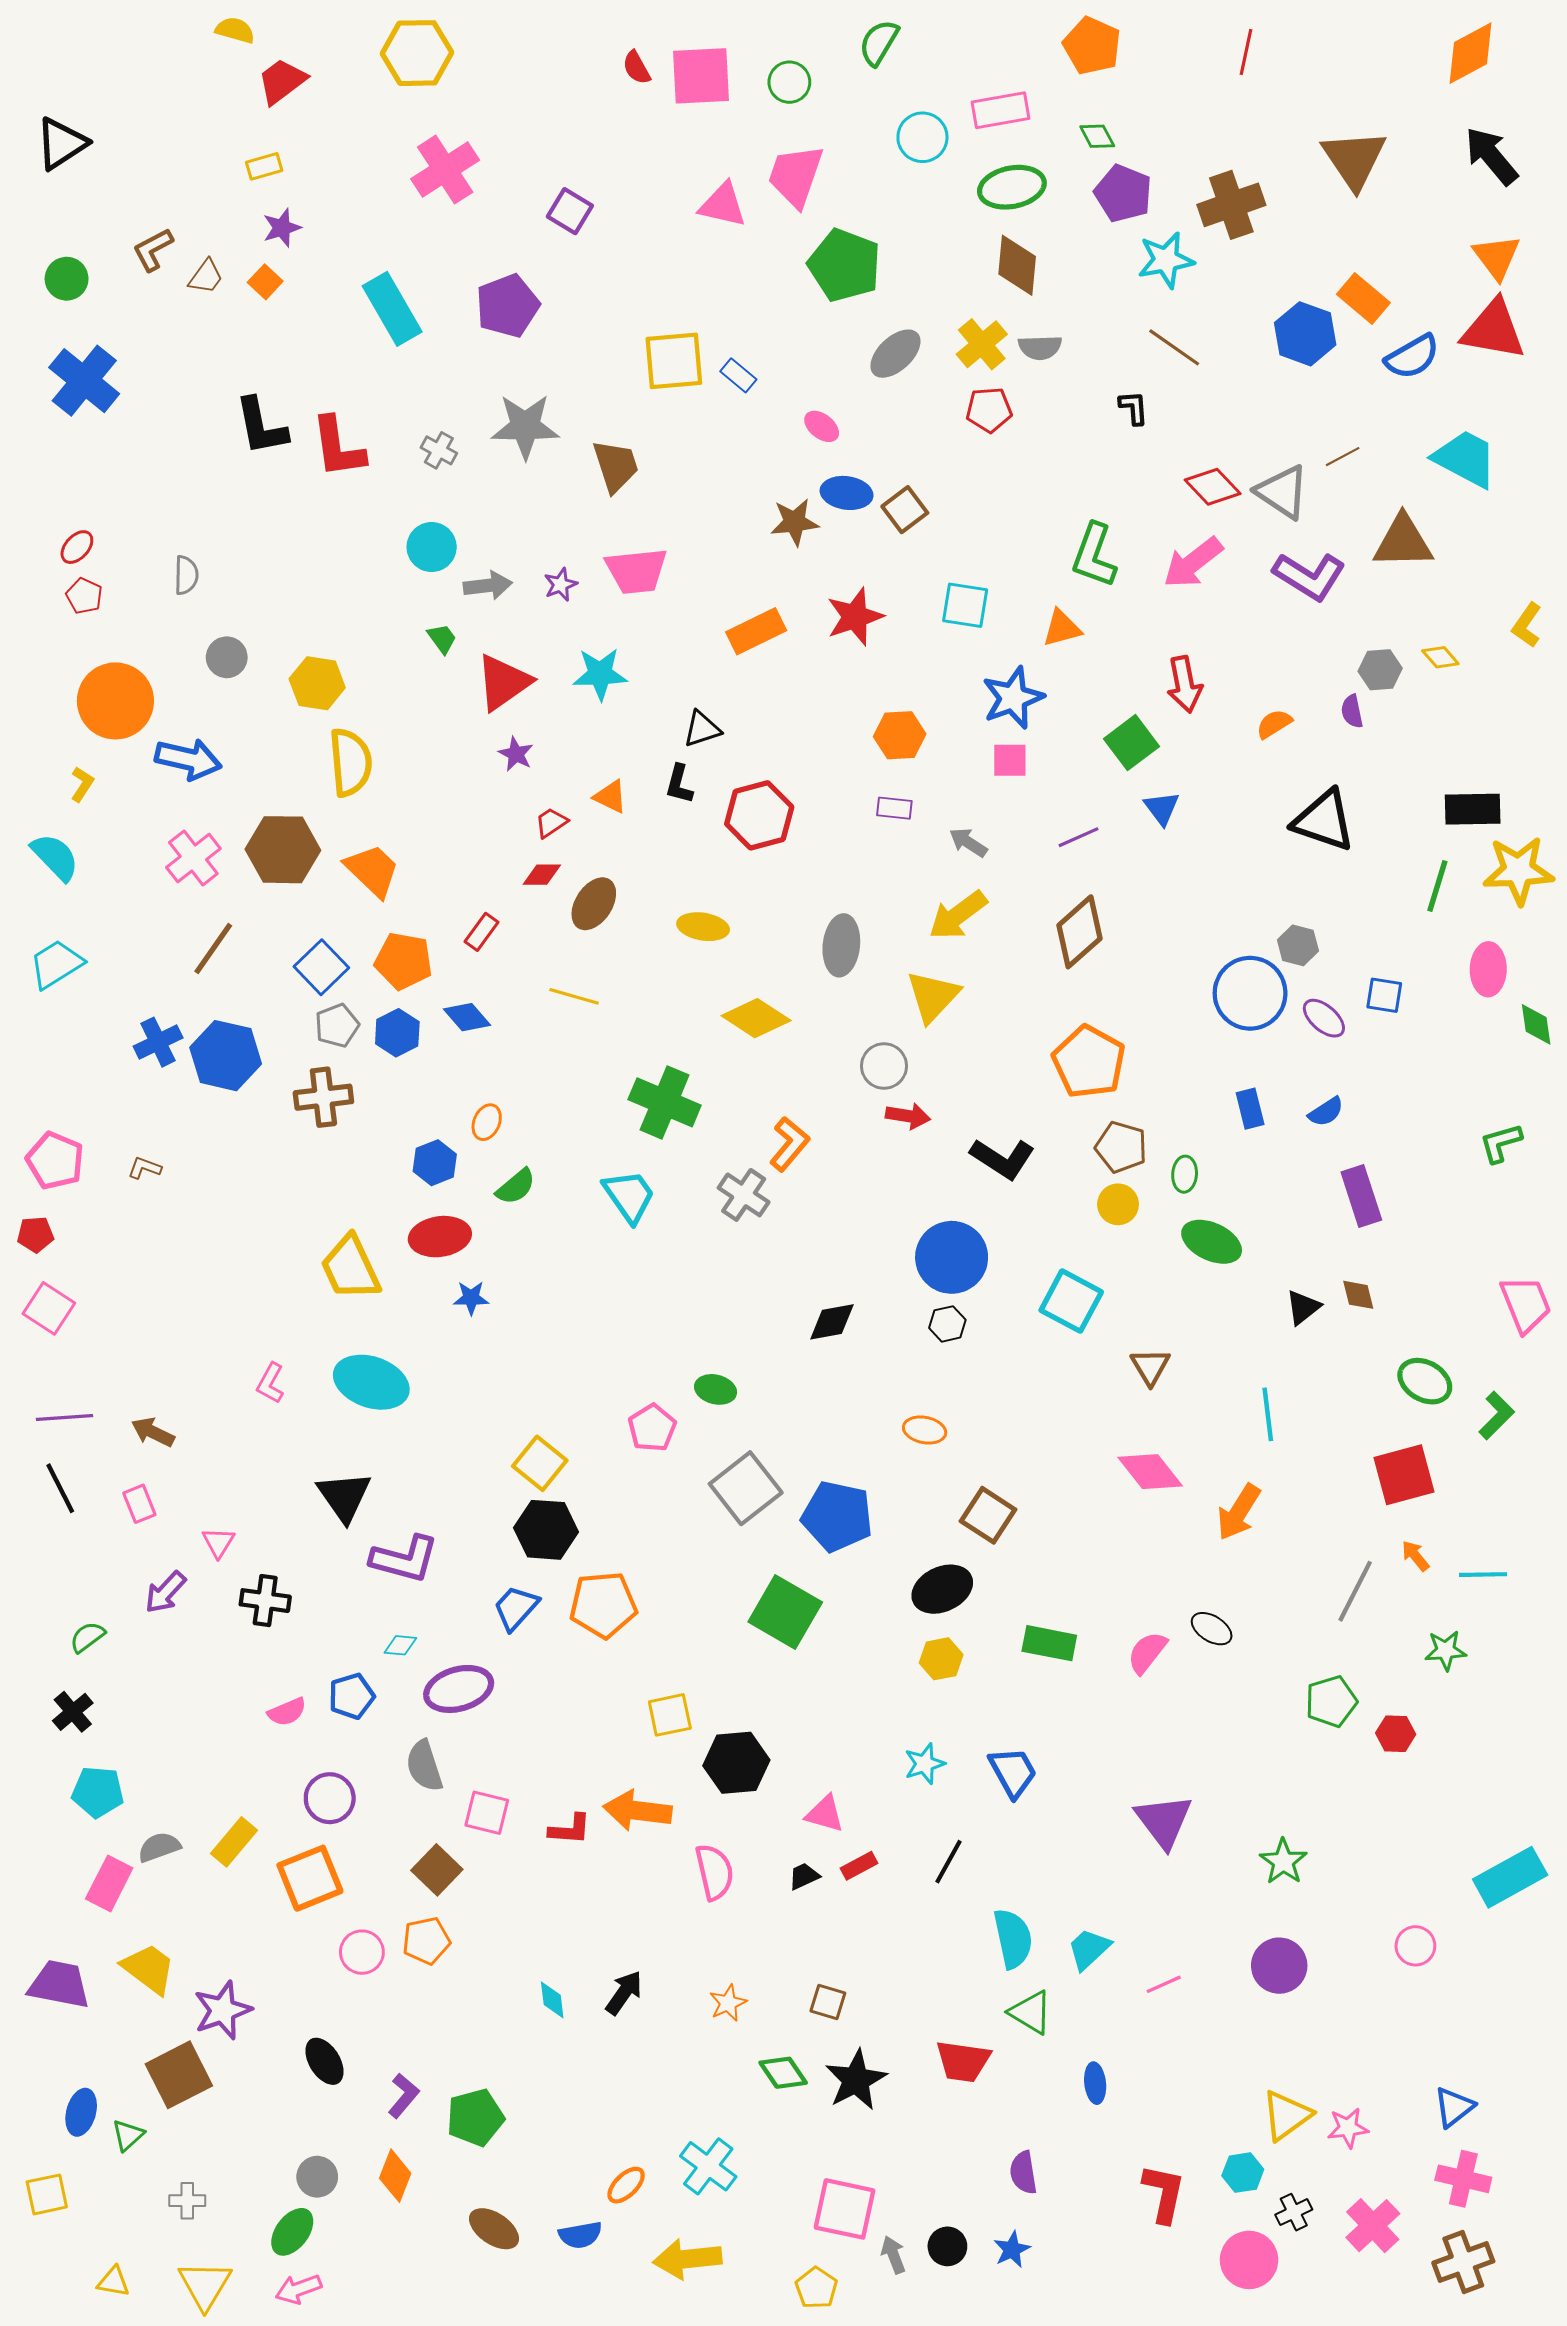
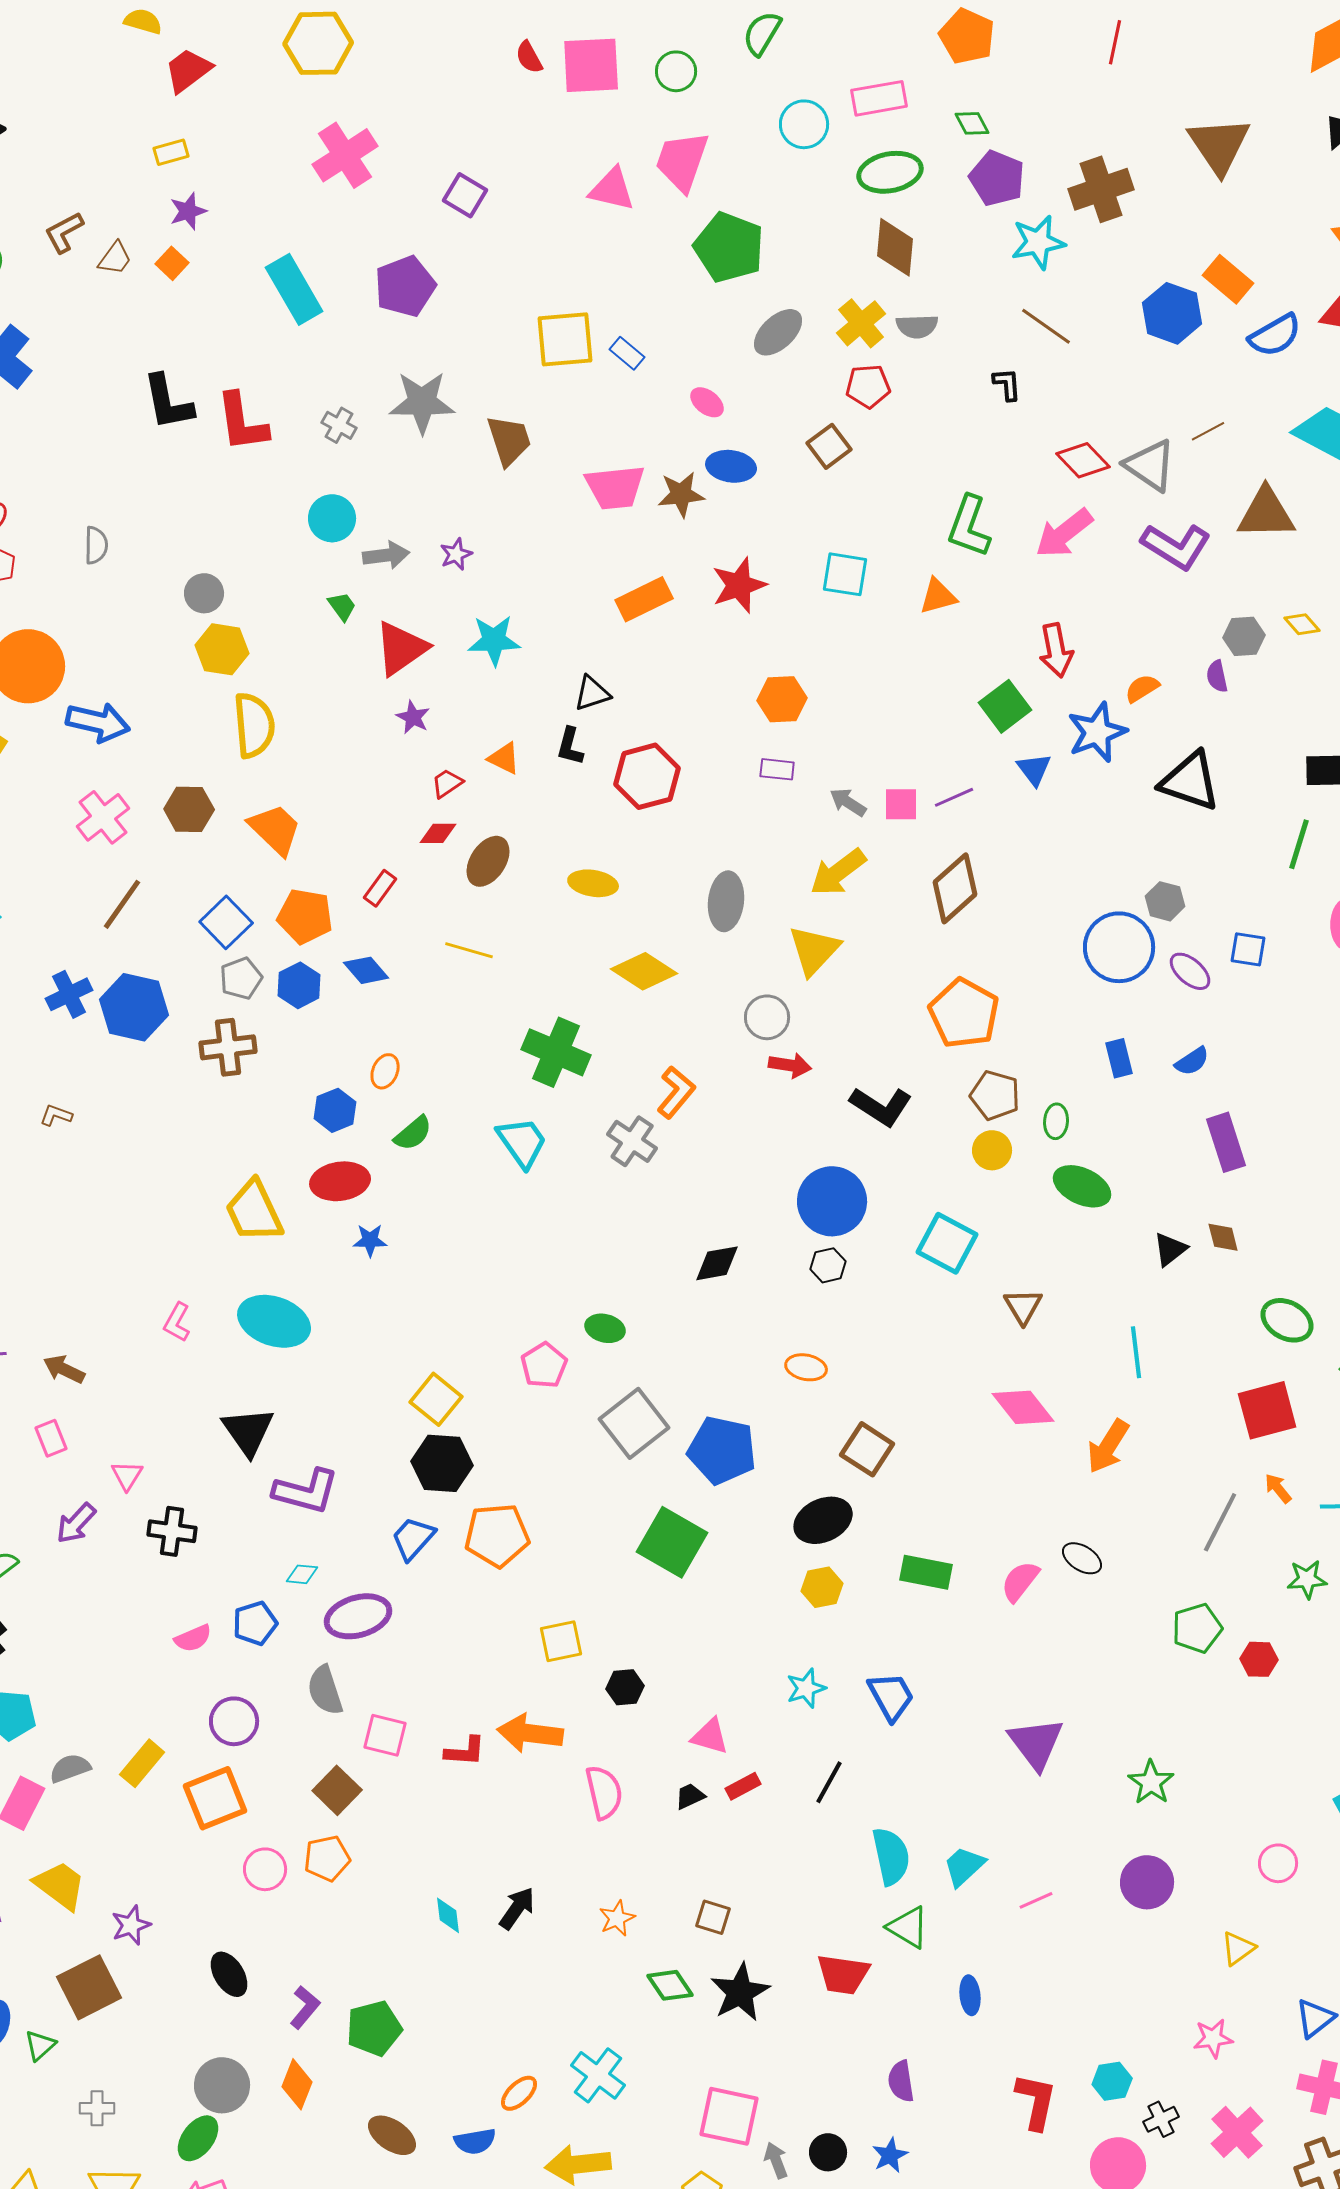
brown square: (905, 510) -> (829, 446), moved
pink trapezoid: (636, 571) -> (615, 487), moved
gray circle: (227, 657) -> (204, 593), moved
blue star: (1013, 698) -> (1097, 732), moved
pink square: (1010, 760) -> (901, 804), moved
brown hexagon: (283, 850) -> (189, 809), size x0.7
black hexagon: (736, 1763) -> (625, 1687), size x0.6
purple star: (223, 2010) -> (131, 1925), size x0.7
yellow triangle: (1286, 2115) -> (1238, 1948), moved, size x0.7
gray circle: (317, 2177) -> (222, 2085), size x1.4

